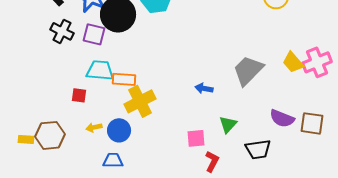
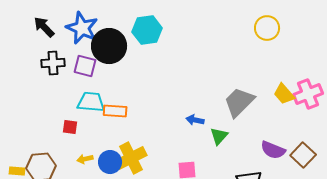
black cross: (62, 31) -> (53, 63), turned -30
yellow cross: (140, 101) -> (131, 158), moved
brown square: (312, 123) -> (303, 155), turned 35
green triangle: (228, 124) -> (219, 136), moved

